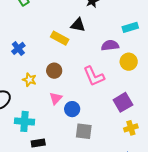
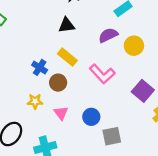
yellow rectangle: (60, 38) -> (67, 57), moved, turned 30
blue cross: (18, 48) -> (40, 67), moved
pink triangle: (56, 98) -> (61, 113), moved

